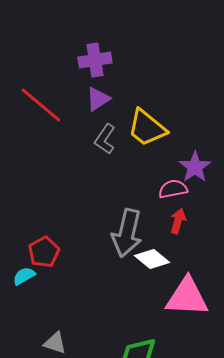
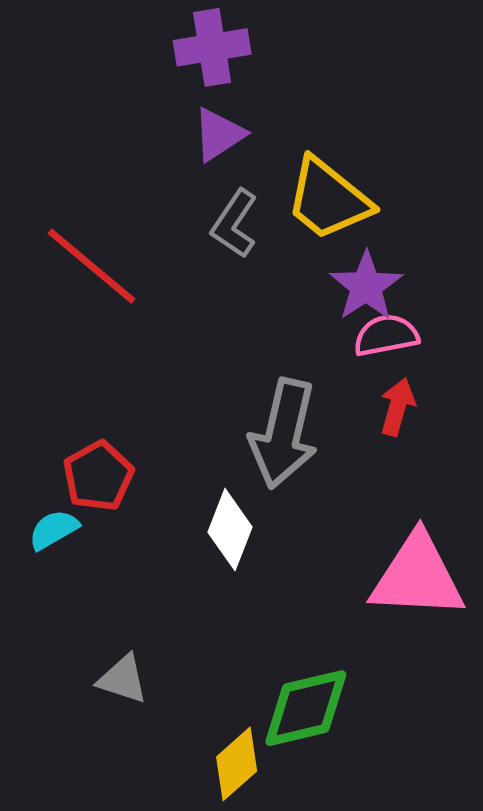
red line: (41, 105) -> (92, 266), moved
purple star: (195, 167) -> (366, 286), moved
white diamond: (152, 259) -> (230, 530), moved, turned 72

